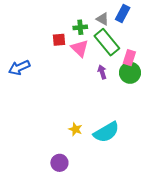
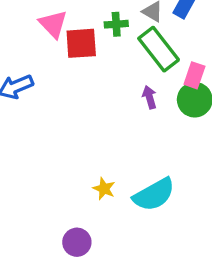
red square: (59, 40) -> (81, 43), size x1.5
pink triangle: (80, 48) -> (53, 24), moved

